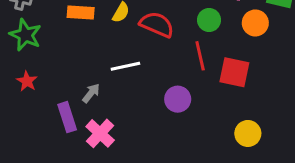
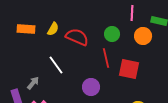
white line: (125, 66) -> (56, 65), turned 66

